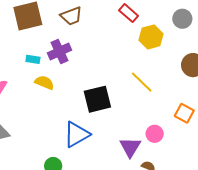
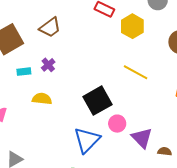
purple cross: (60, 52) -> (48, 65), size x0.6
cyan rectangle: (33, 59) -> (24, 72), moved
pink circle: (155, 134) -> (117, 124), moved

